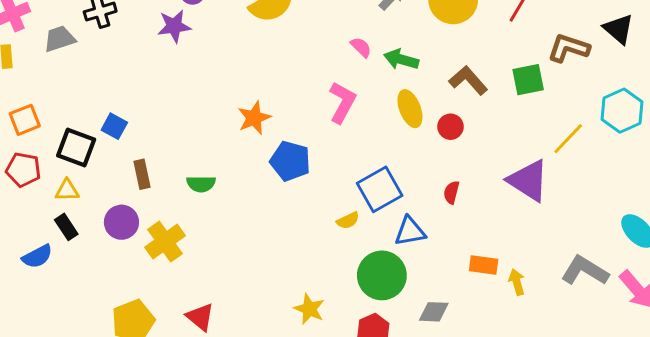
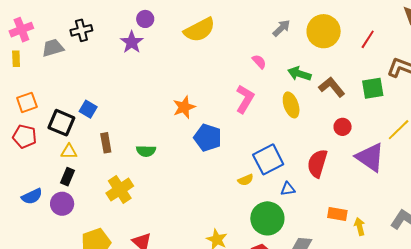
purple star: (174, 26) -> (132, 42), turned -30
green arrow: (401, 59) -> (299, 74), moved
red circle: (451, 127) -> (343, 127), moved
yellow triangle: (67, 190) -> (69, 152), moved
red semicircle: (451, 192) -> (317, 163), size x1.8
purple circle: (121, 222) -> (62, 204), moved
black rectangle: (66, 227) -> (68, 177), moved, turned 54
blue triangle: (410, 231) -> (288, 189), size x0.7

